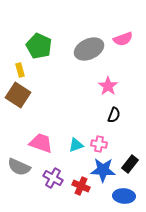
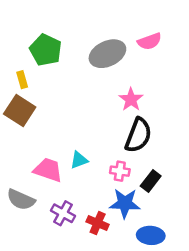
black semicircle: (114, 115) -> (138, 135), size x1.8
cyan triangle: (76, 145) -> (79, 160), moved
black rectangle: (130, 164) -> (151, 181), moved

